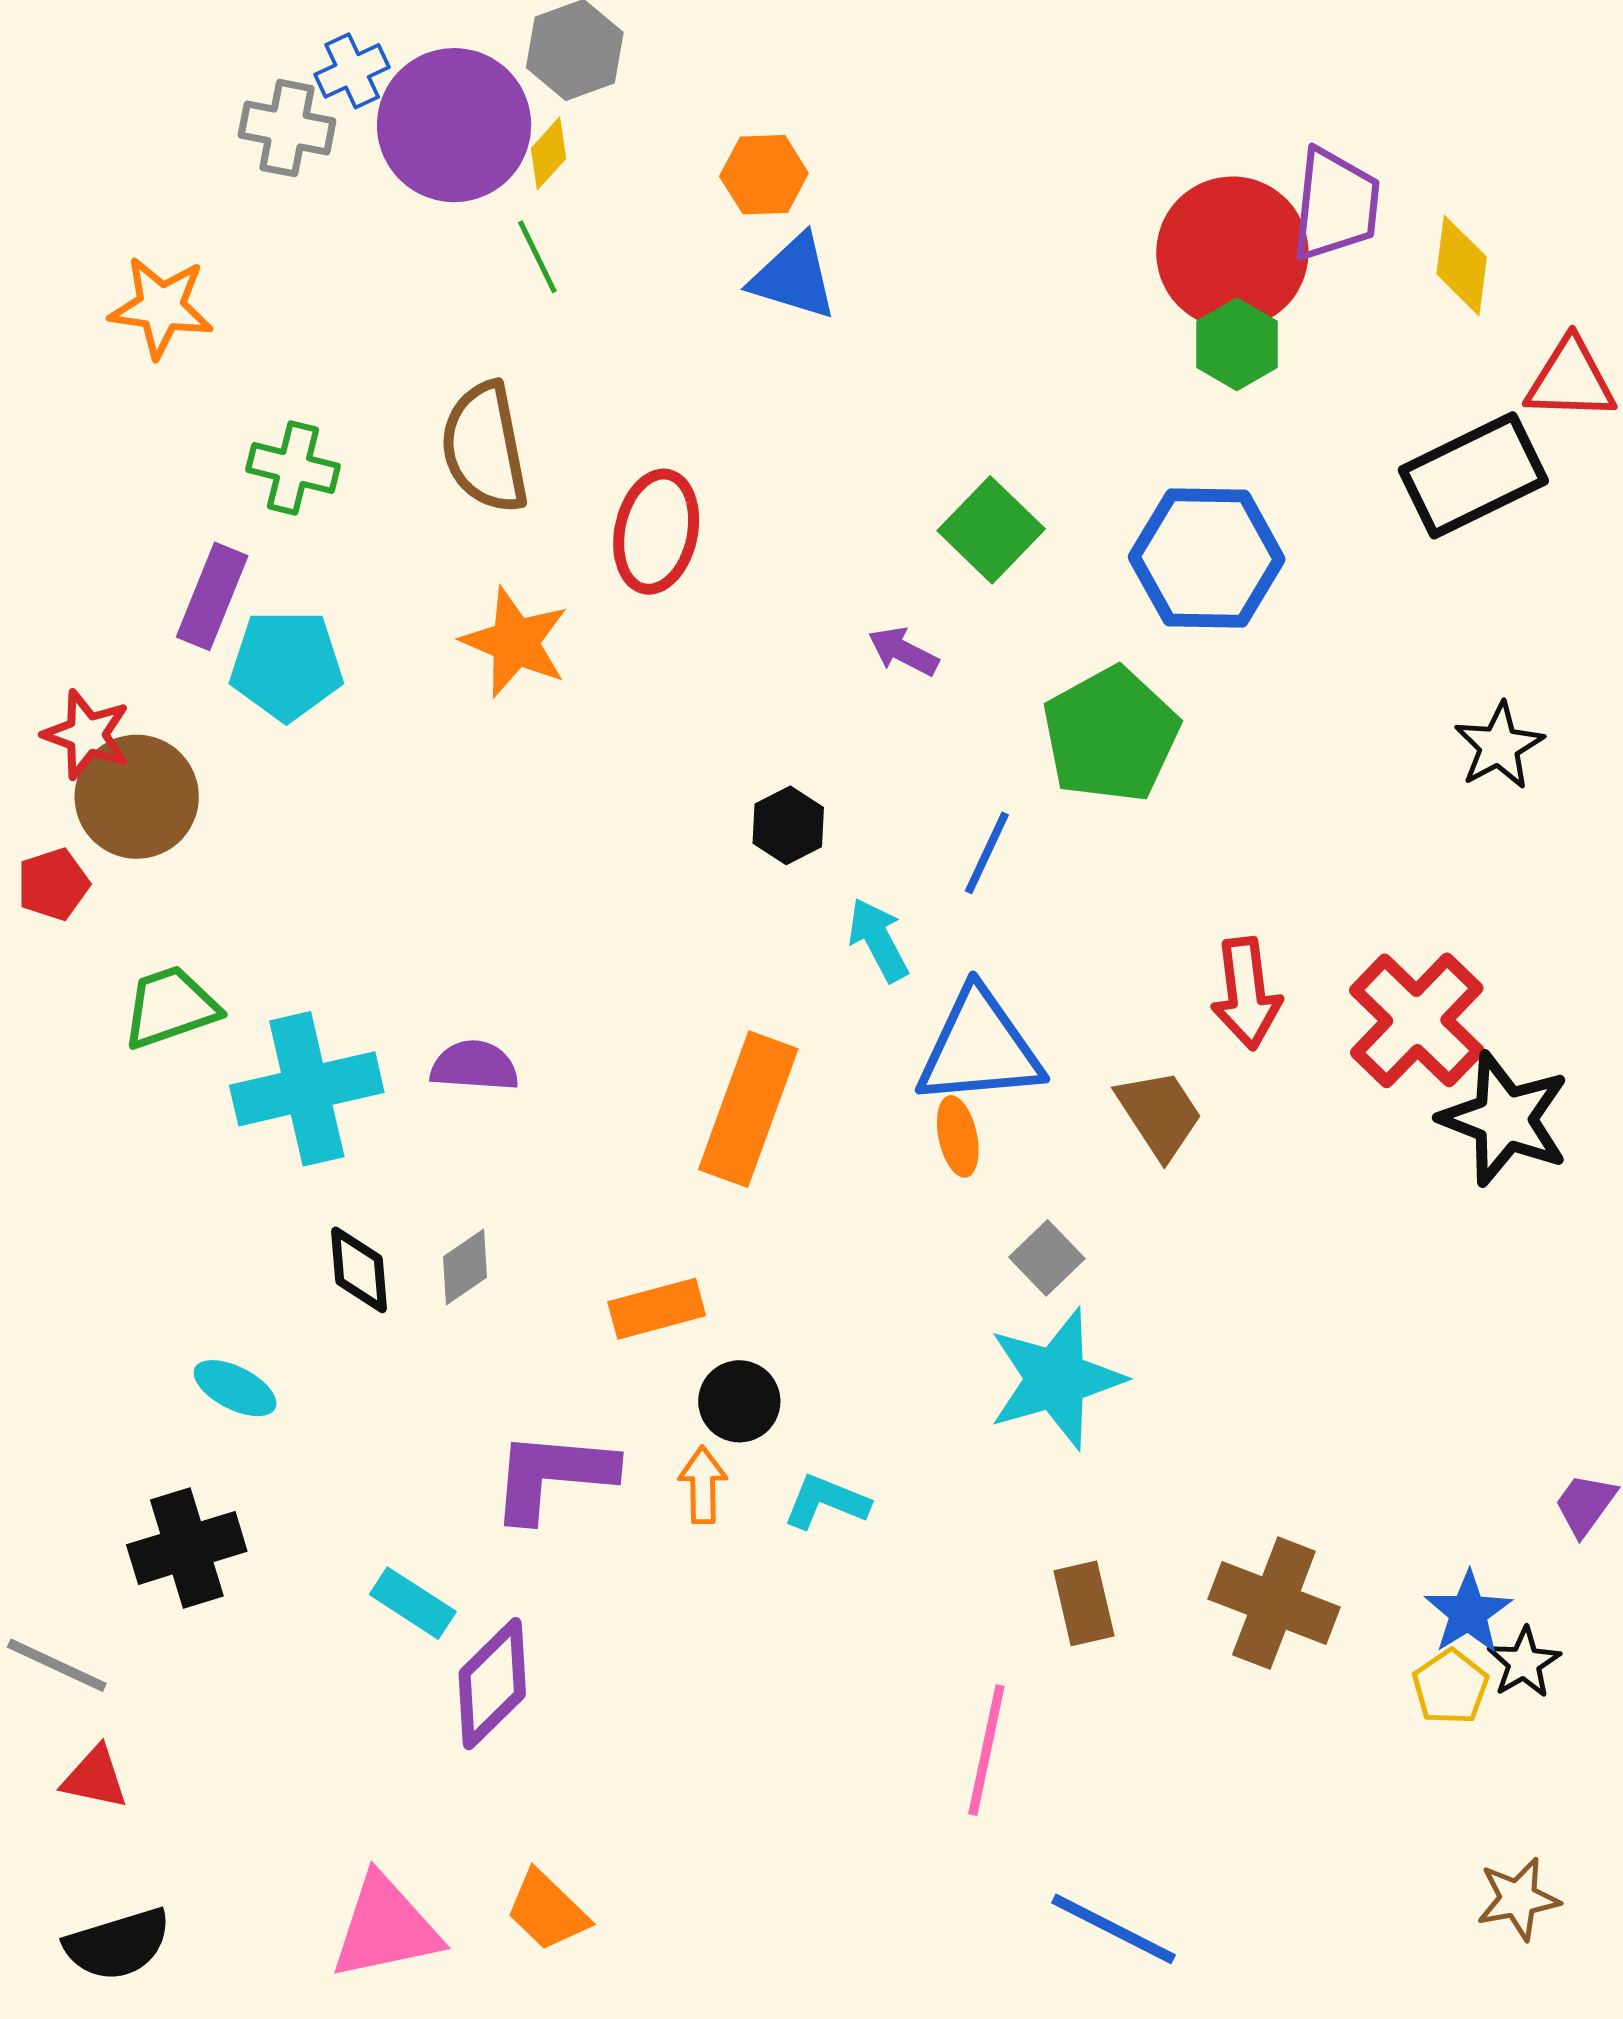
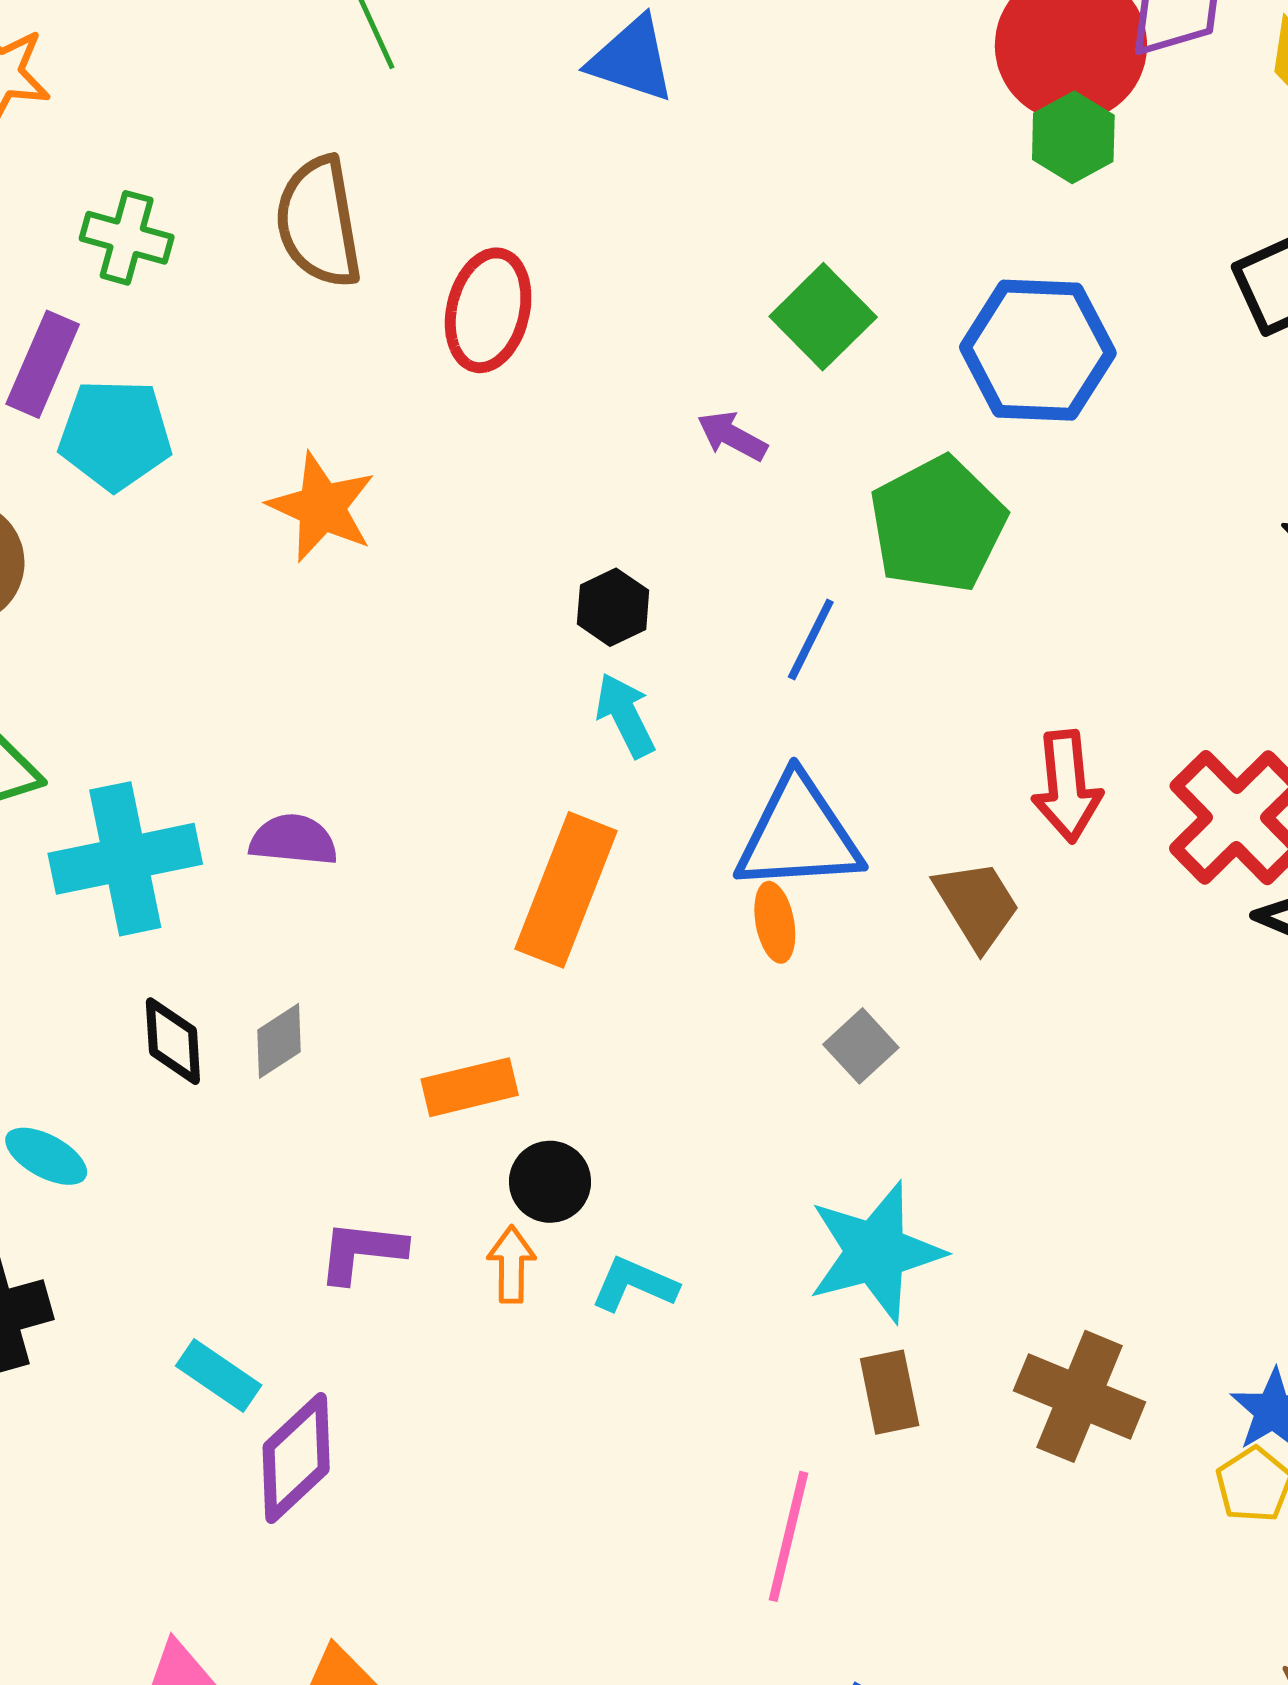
orange star: (515, 642) -> (322, 507), moved
cyan arrow: (878, 940) -> (625, 715), moved
cyan star: (1056, 1379) -> (876, 1252), moved
purple L-shape: (553, 1476) -> (362, 1251), size x0.7

